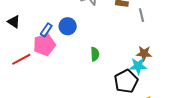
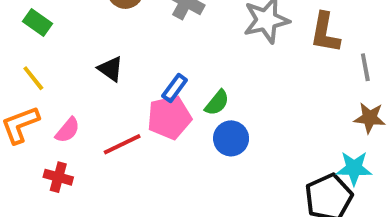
blue circle: (68, 26) -> (231, 138), moved
brown star: (144, 53) -> (370, 118), moved
green semicircle: (95, 54) -> (217, 103), moved, turned 40

